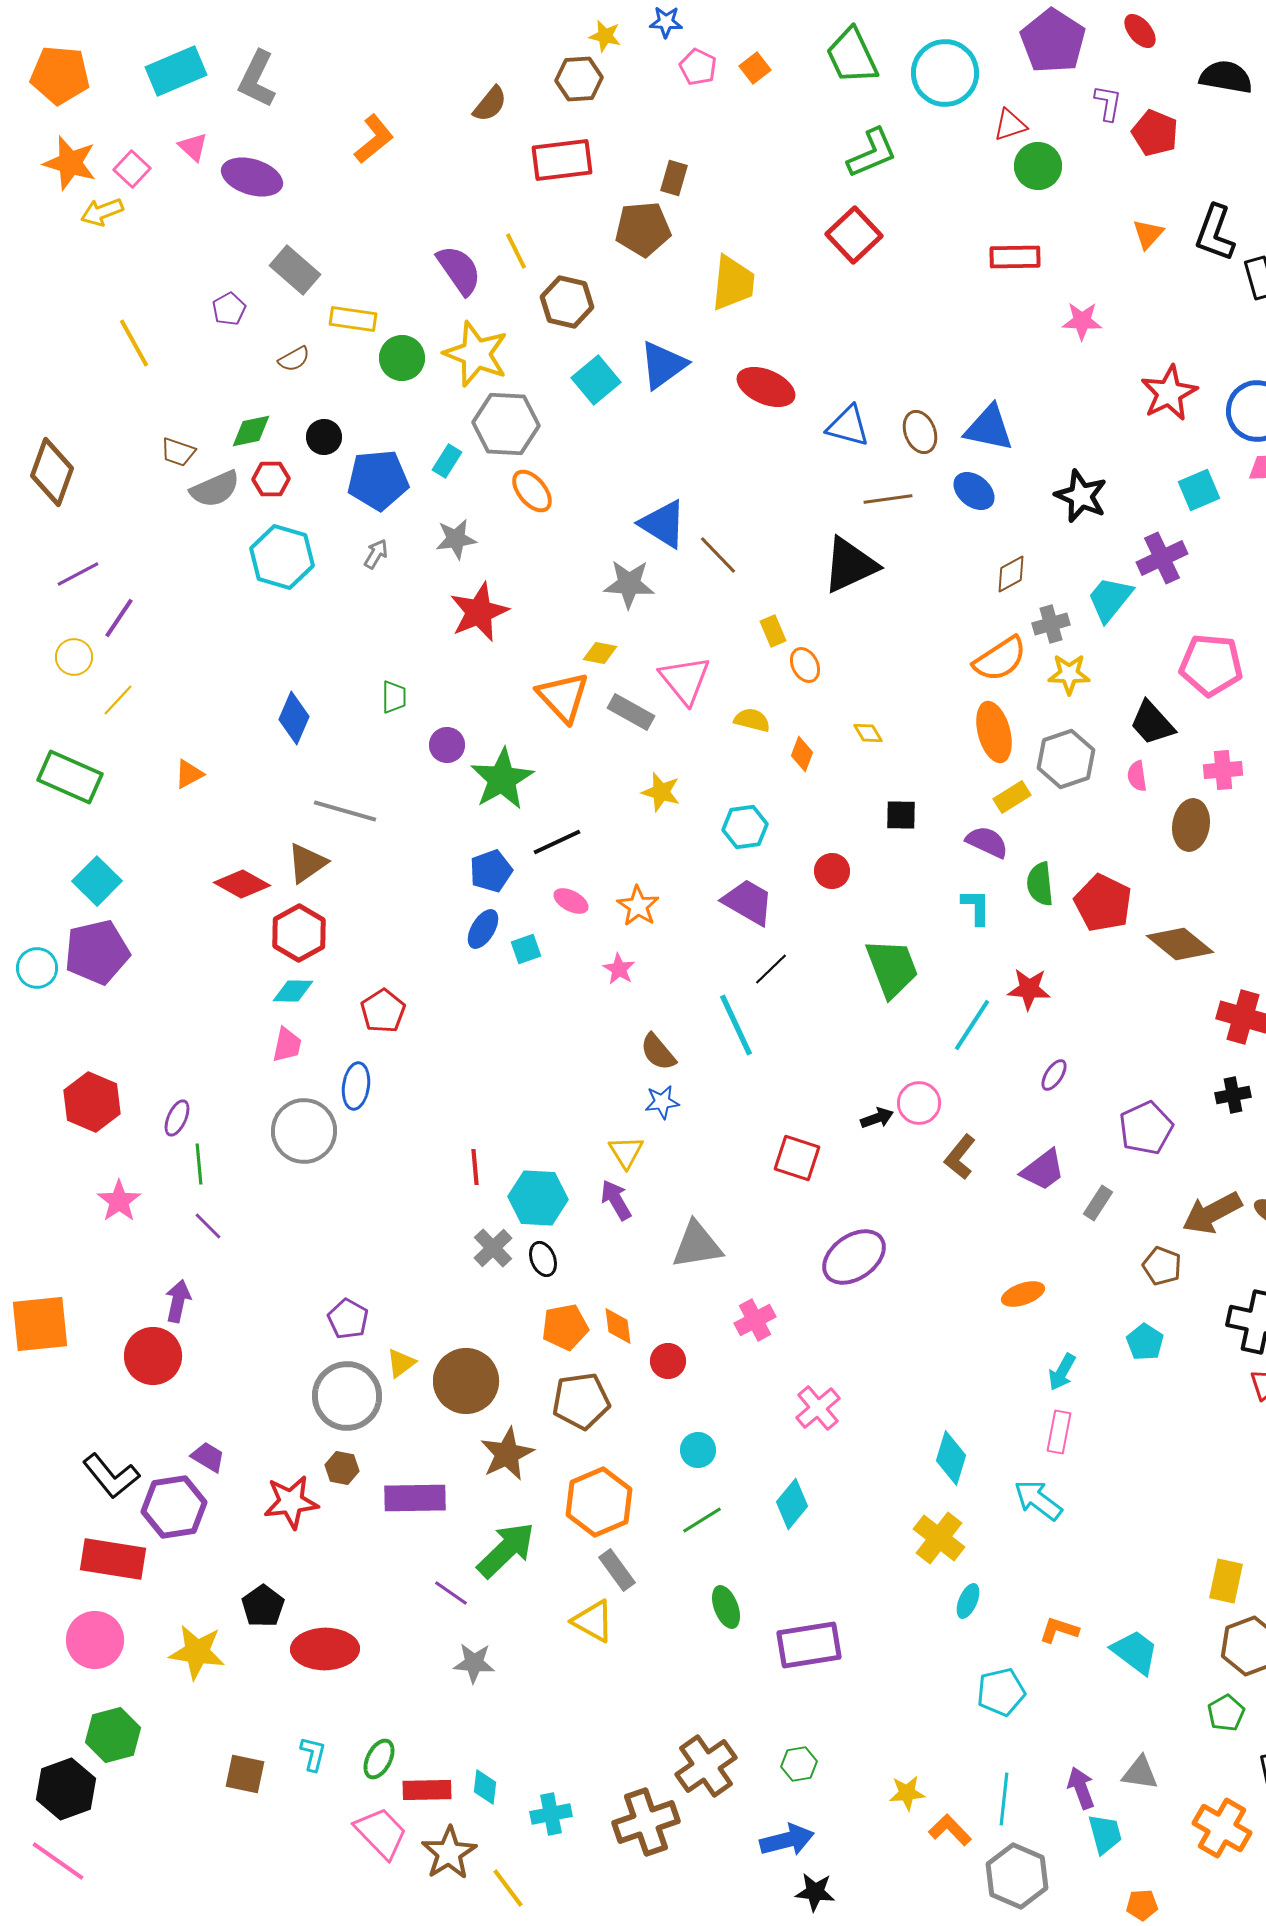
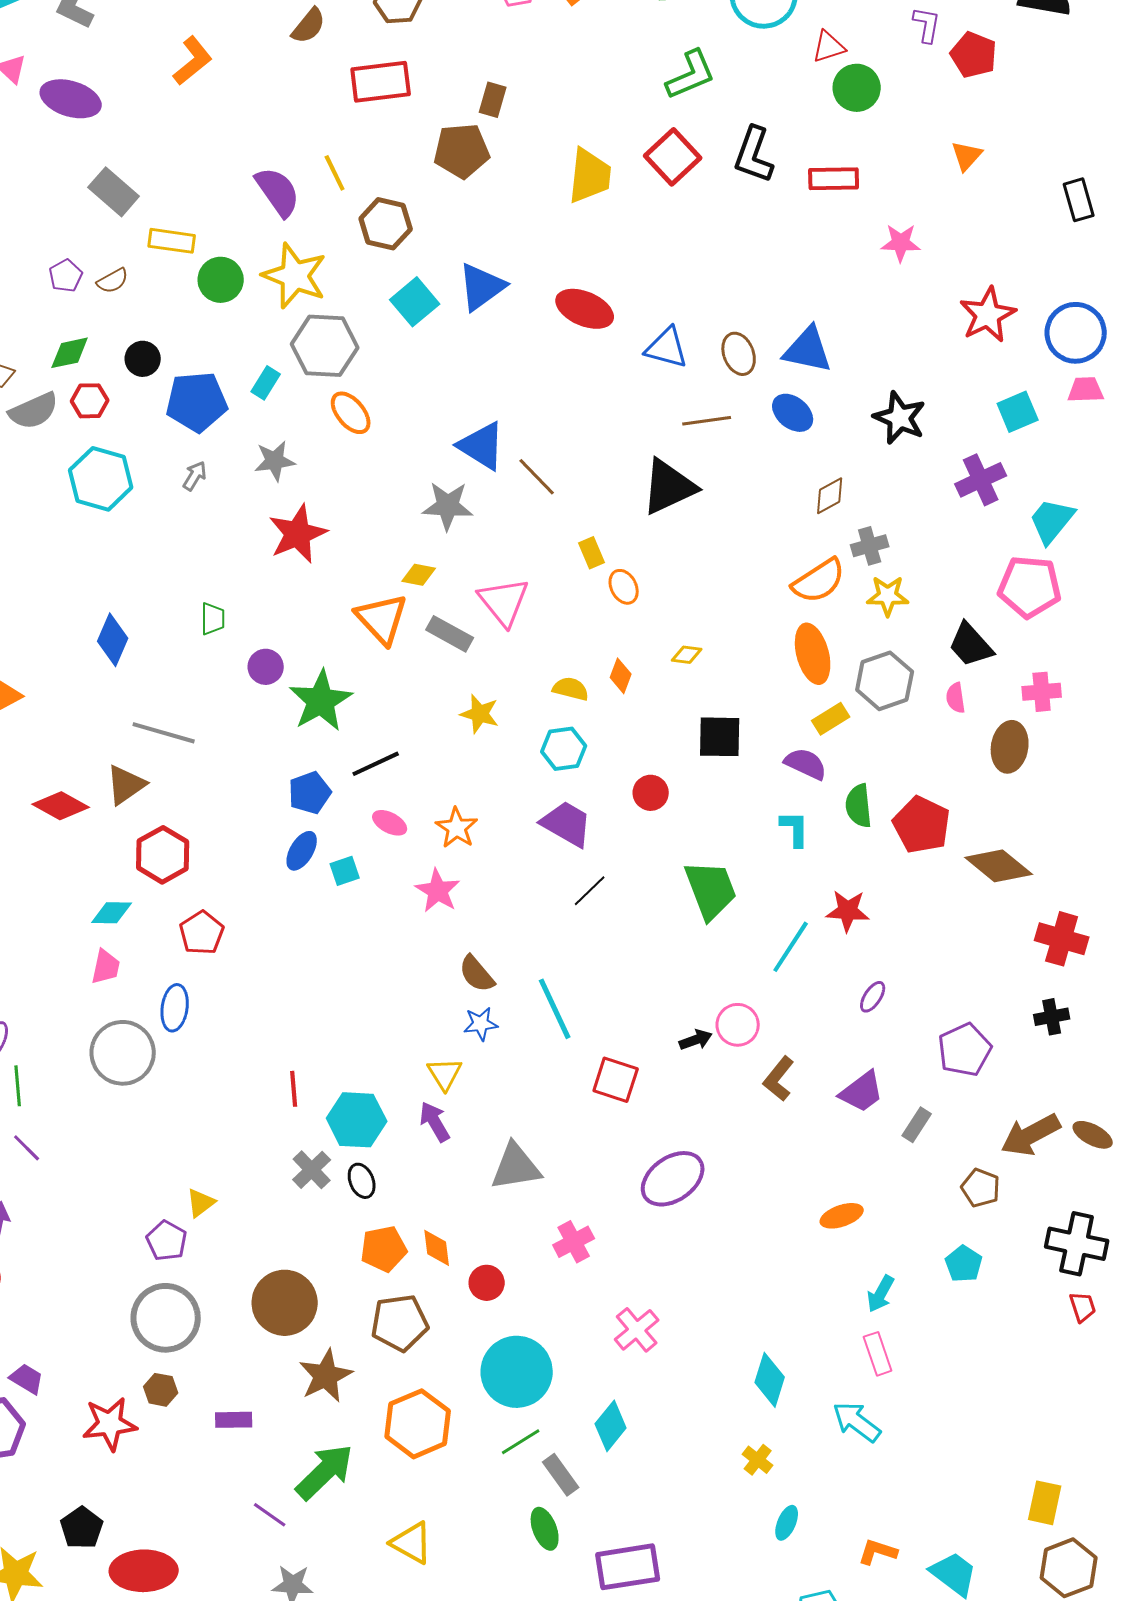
black L-shape: (1215, 233) -> (754, 155), moved
yellow trapezoid: (733, 283) -> (590, 176), moved
purple pentagon: (229, 309) -> (66, 276), moved
cyan trapezoid: (1110, 599) -> (1052, 521), moved
yellow semicircle: (752, 720) -> (571, 689), moved
yellow diamond: (868, 733) -> (687, 655), turned -52
black square: (901, 815) -> (720, 737), size x1.4
red hexagon: (299, 933) -> (163, 855), moved
pink star: (619, 969) -> (438, 891), size x1.4
cyan line: (736, 1025) -> (555, 1009), moved
yellow triangle: (401, 1363) -> (201, 1203), moved
pink rectangle: (1059, 1432) -> (878, 1354), turned -30
cyan circle: (698, 1450) -> (517, 1372), size x2.0
purple rectangle: (415, 1498) -> (234, 1420), size x0.6
yellow cross: (939, 1538) -> (758, 1460), size x0.6
gray rectangle: (617, 1570) -> (561, 1475), moved

